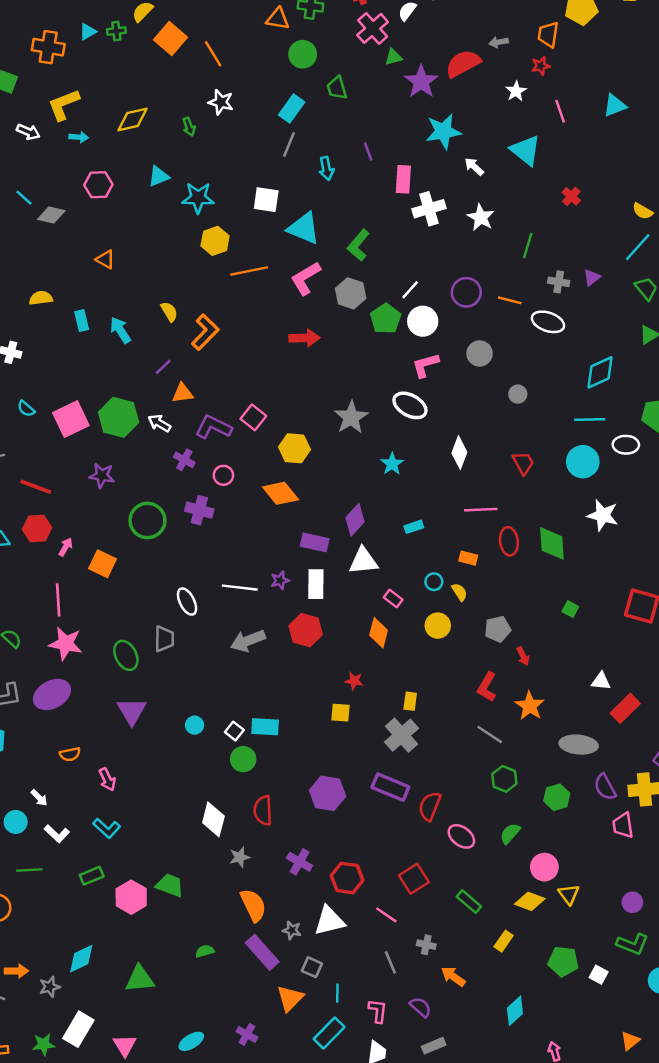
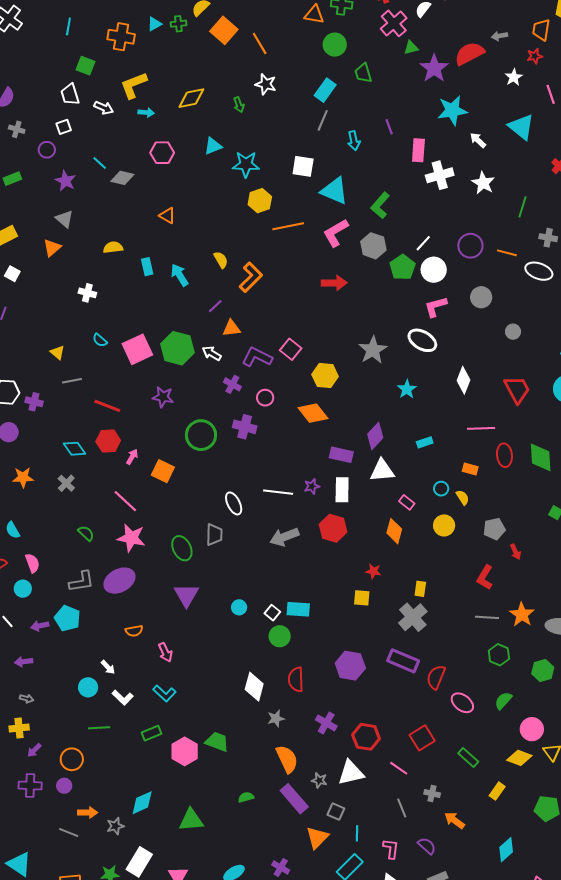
red trapezoid: (523, 463) -> (517, 389), size x1.4
pink line: (58, 600) -> (125, 501), turned -44
orange star: (530, 706) -> (522, 615), moved
gray line: (490, 734) -> (487, 617), turned -30

